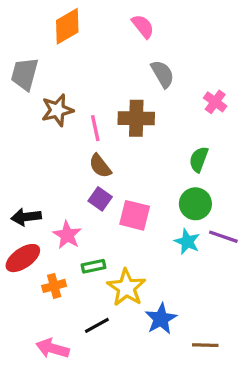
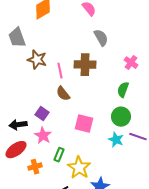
gray trapezoid: (25, 74) -> (17, 38), turned -35
pink cross: (215, 102) -> (131, 63), moved
brown star: (57, 110) -> (37, 60), turned 30
purple square: (100, 199) -> (42, 114), moved
green rectangle: (94, 266) -> (59, 155), turned -56

